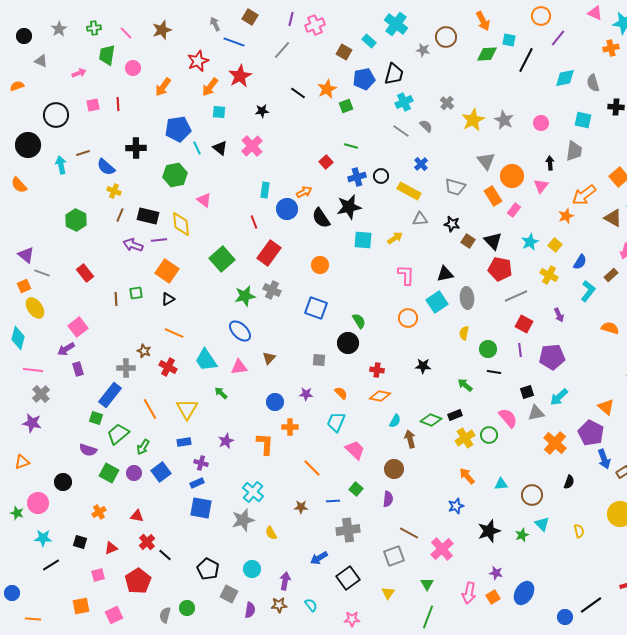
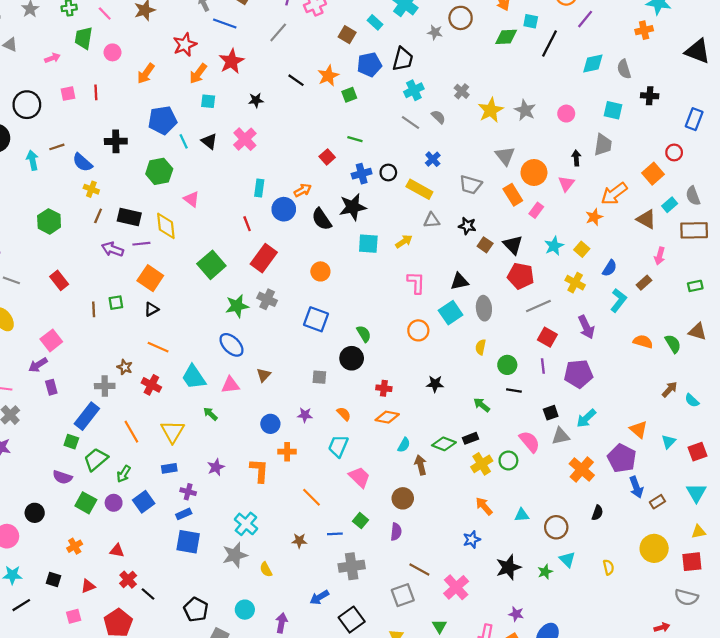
purple arrow: (559, 315) -> (586, 327), size x1.5

